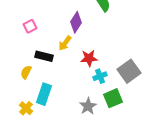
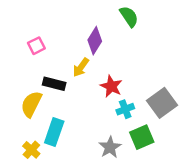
red star: (89, 58) -> (111, 86), turned 30
yellow semicircle: (26, 72) -> (31, 104), size x1.5

